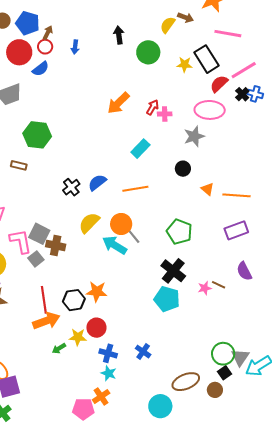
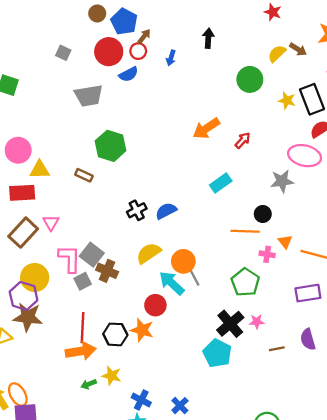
black arrow: (119, 35) -> (208, 38), moved
pink cross: (165, 114) -> (267, 254), moved
orange line: (135, 189) -> (245, 231), moved
brown line: (219, 285) -> (277, 349), turned -48
pink star: (205, 288) -> (257, 322), moved
red circle: (96, 328) -> (155, 305), moved

